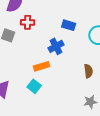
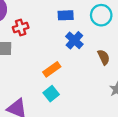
blue cross: (56, 46) -> (74, 40), moved
cyan square: (34, 86) -> (51, 94), turned 32

